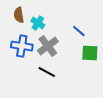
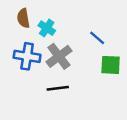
black line: (47, 72) -> (58, 88), turned -36

